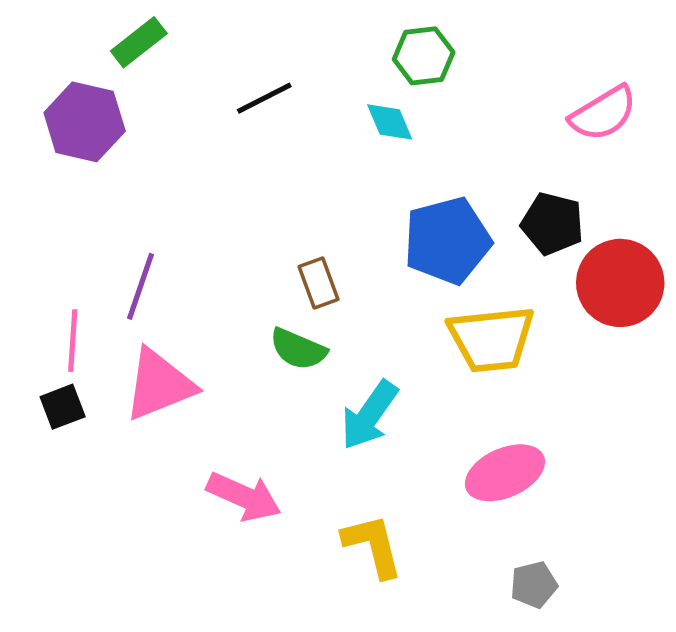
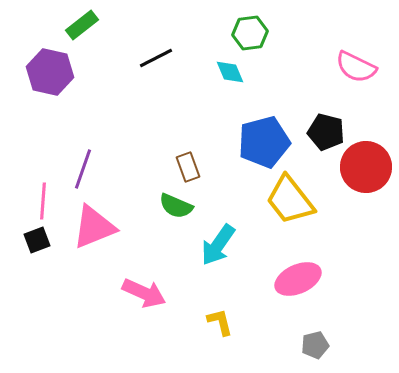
pink semicircle: (603, 113) -> (356, 67), turned 57
yellow trapezoid: (491, 339) -> (290, 200), turned 58
yellow L-shape: (373, 546) -> (220, 322), size x0.7

